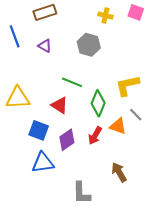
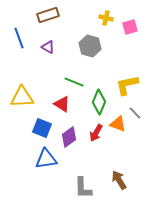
pink square: (136, 12) -> (130, 27), moved, turned -35
brown arrow: (119, 172) -> (119, 180), moved

